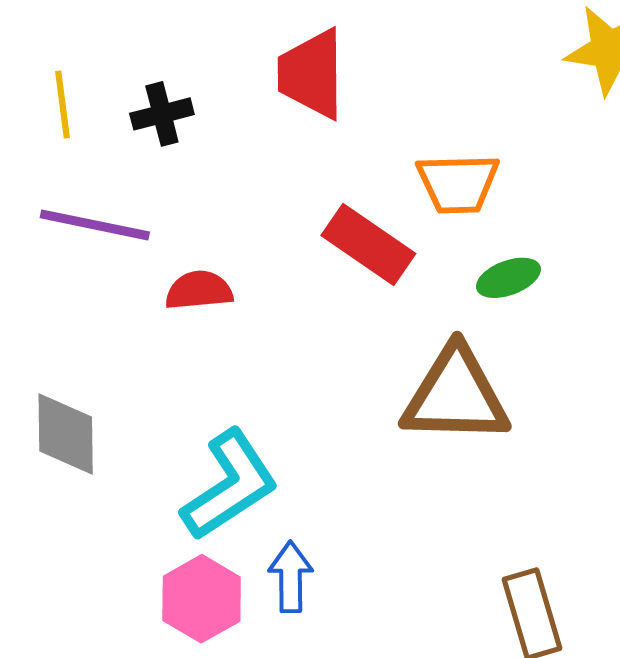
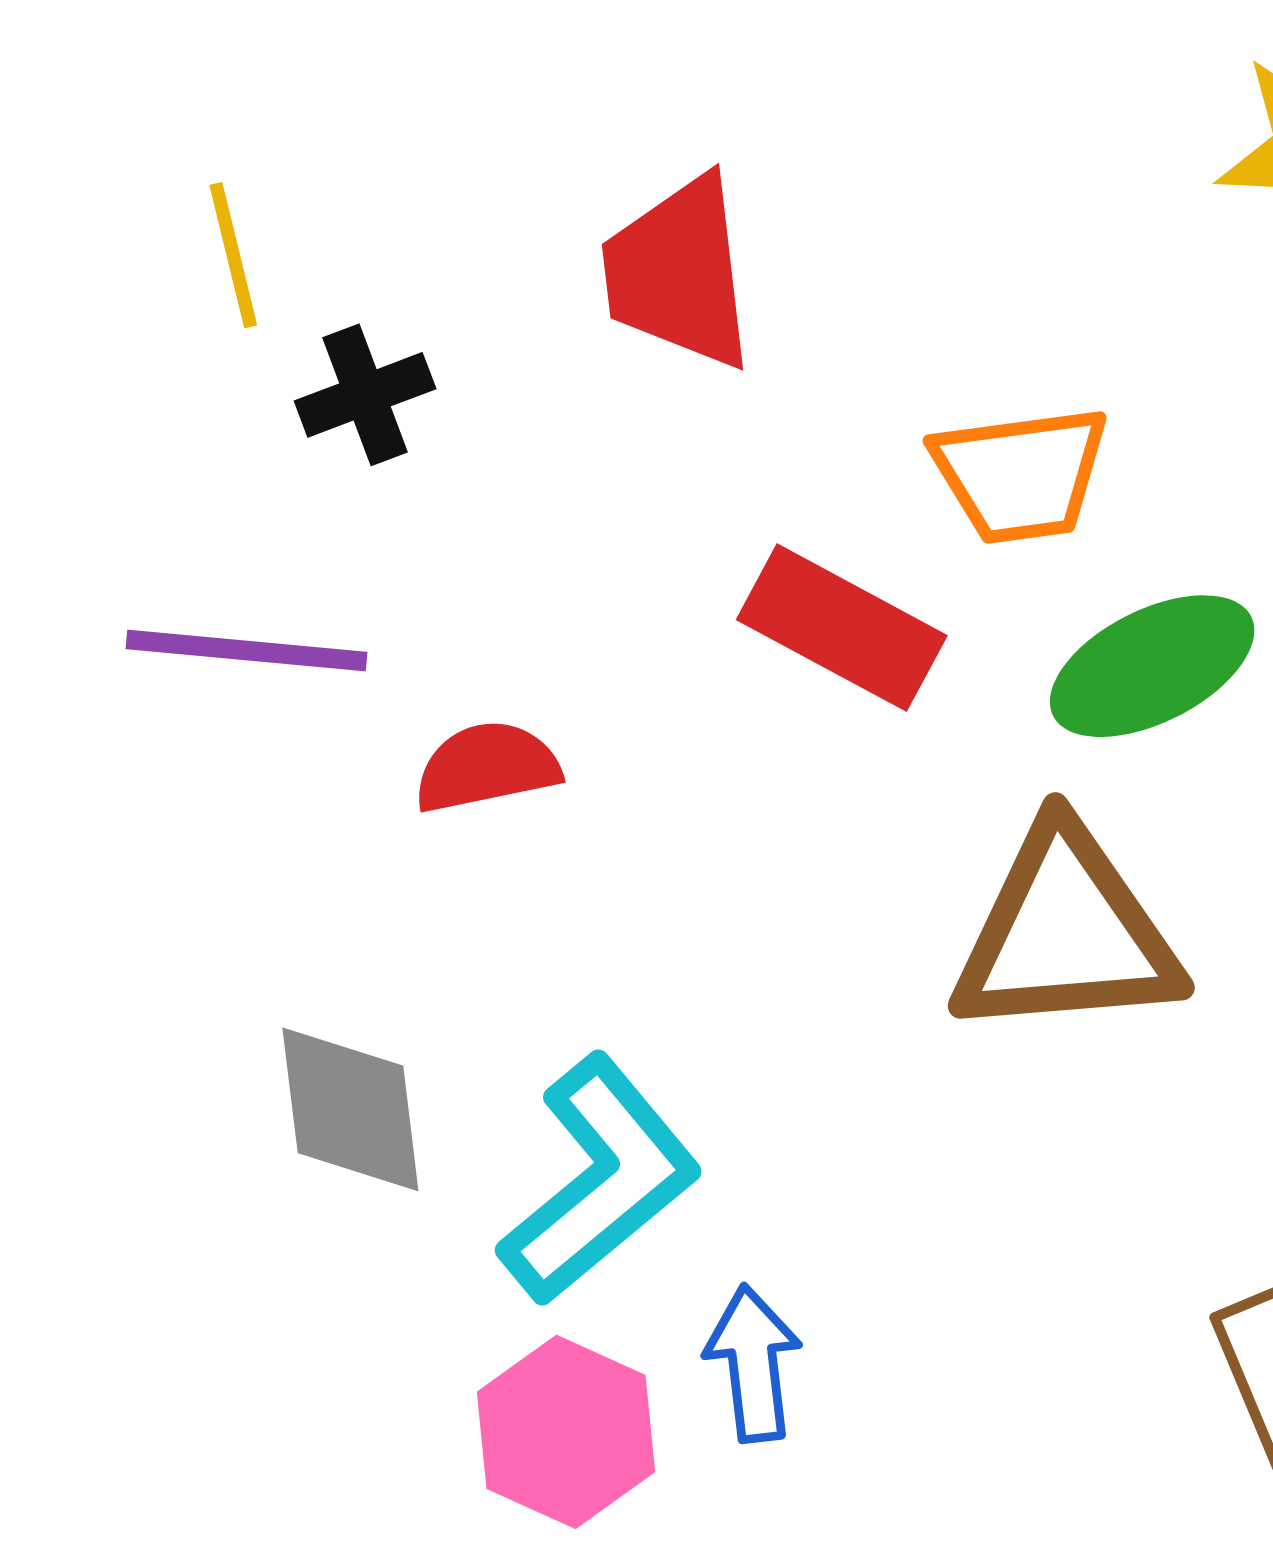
yellow line: (62, 104) -> (233, 255), moved
green ellipse: (508, 278) -> (1152, 666), size x1.5
gray diamond: (66, 434) -> (350, 1109), moved

